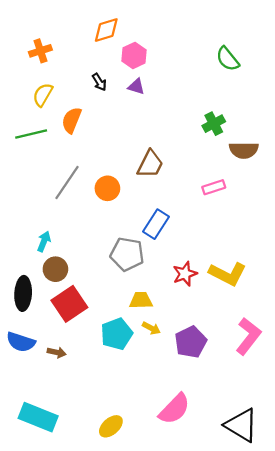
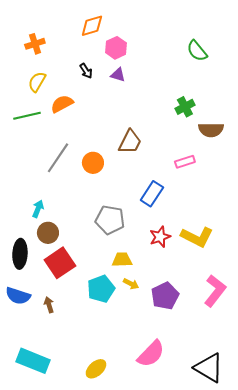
orange semicircle: (72, 120) -> (62, 104), turned 40
blue rectangle: (156, 224) -> (152, 194), moved
brown arrow: (57, 352) -> (49, 305), turned -119

